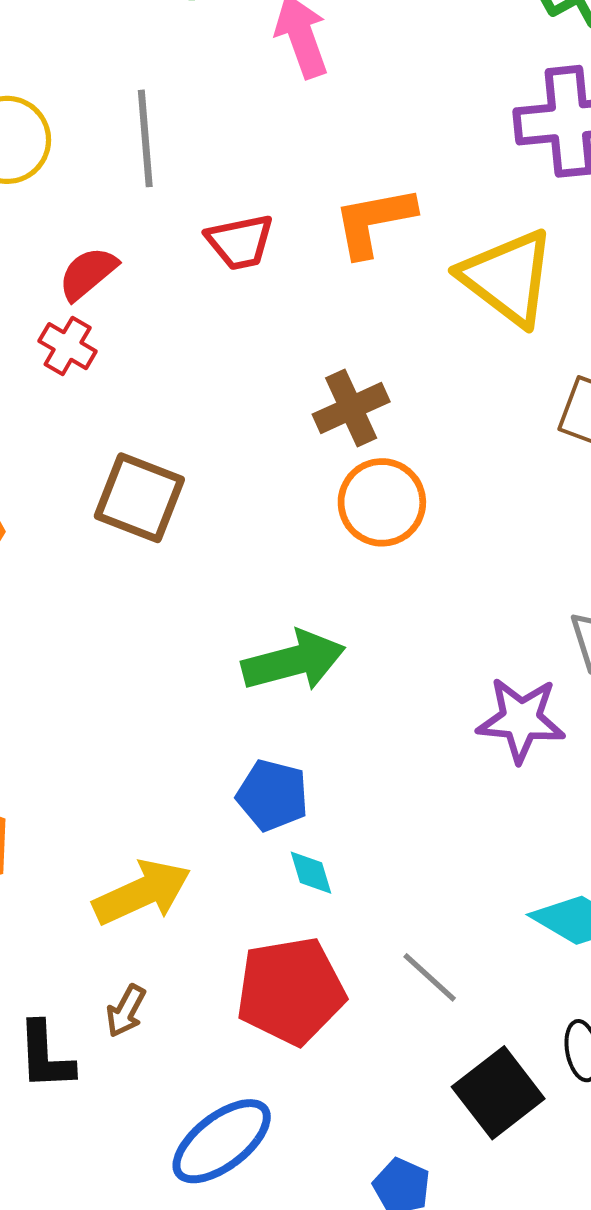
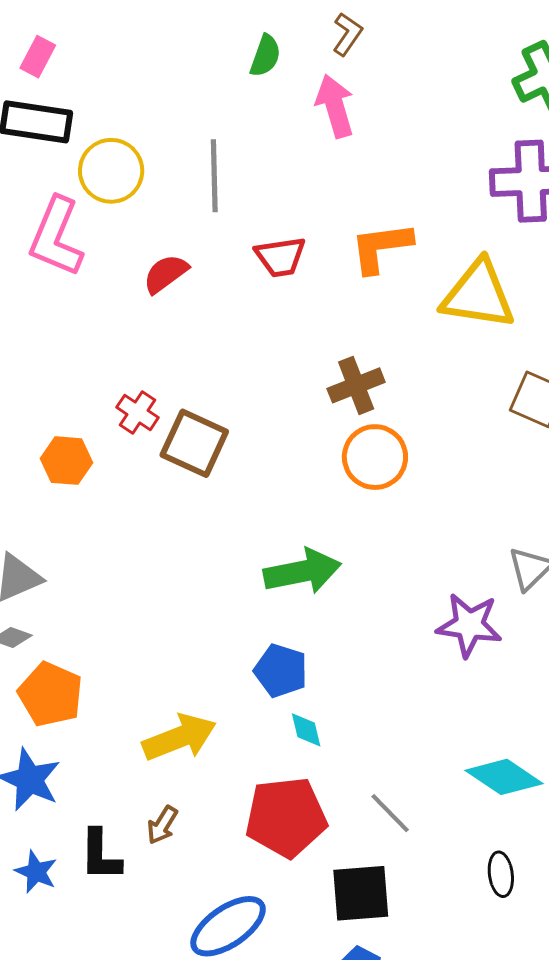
yellow triangle: (508, 277) -> (478, 295), turned -32
red cross: (68, 346) -> (138, 412), moved
black square: (498, 1093) -> (361, 893), moved, turned 30

